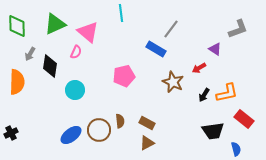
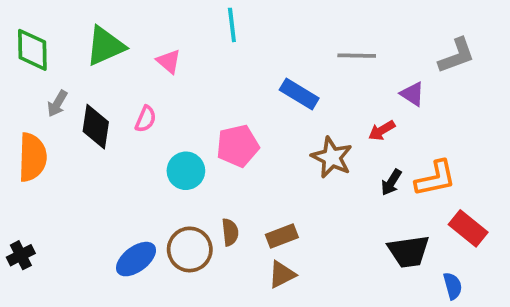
gray line: (171, 29) -> (357, 56), moved, turned 54
pink triangle: (88, 32) -> (169, 61), size x0.6
pink semicircle: (76, 52) -> (146, 119), moved
cyan circle: (75, 90) -> (186, 171), moved
brown rectangle: (147, 123) -> (282, 236), turned -49

